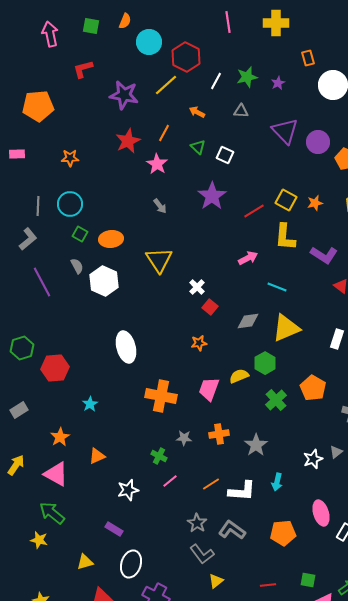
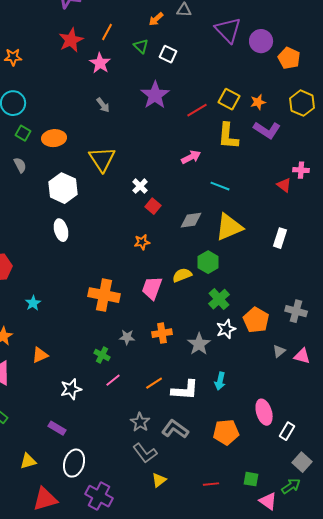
orange arrow: (197, 112) -> (156, 19), moved, turned -70
purple L-shape: (324, 255) -> (267, 130), moved
white hexagon: (104, 281) -> (63, 188), moved
white ellipse: (126, 347) -> (61, 230), moved, size x0.7
orange pentagon: (313, 388) -> (256, 320), moved
white star: (313, 459) -> (226, 329), moved

